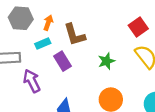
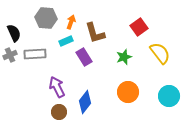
red square: (138, 27) -> (139, 27), moved
purple arrow: (32, 81) -> (57, 87), moved

